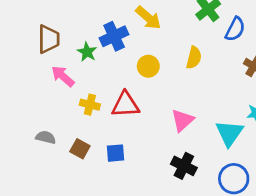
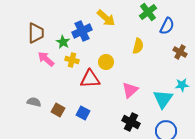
yellow circle: (148, 66) -> (106, 62), moved
yellow cross: (90, 105) -> (72, 60), moved
blue square: (116, 153) -> (83, 113), turned 32

